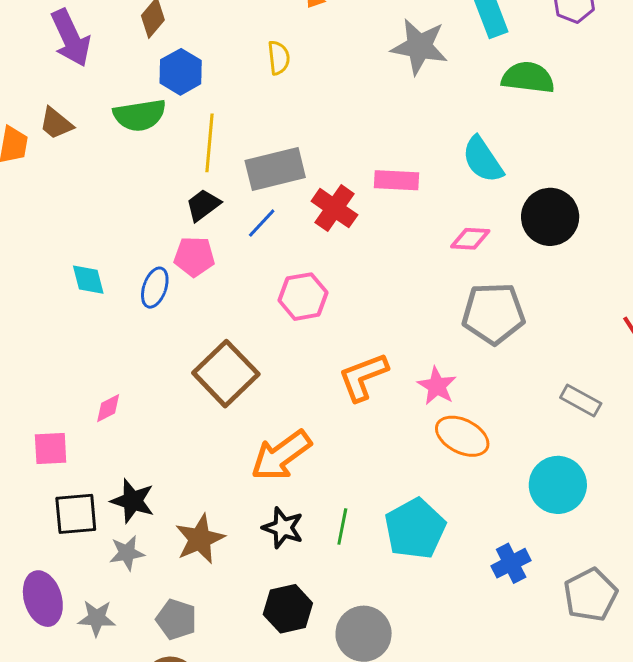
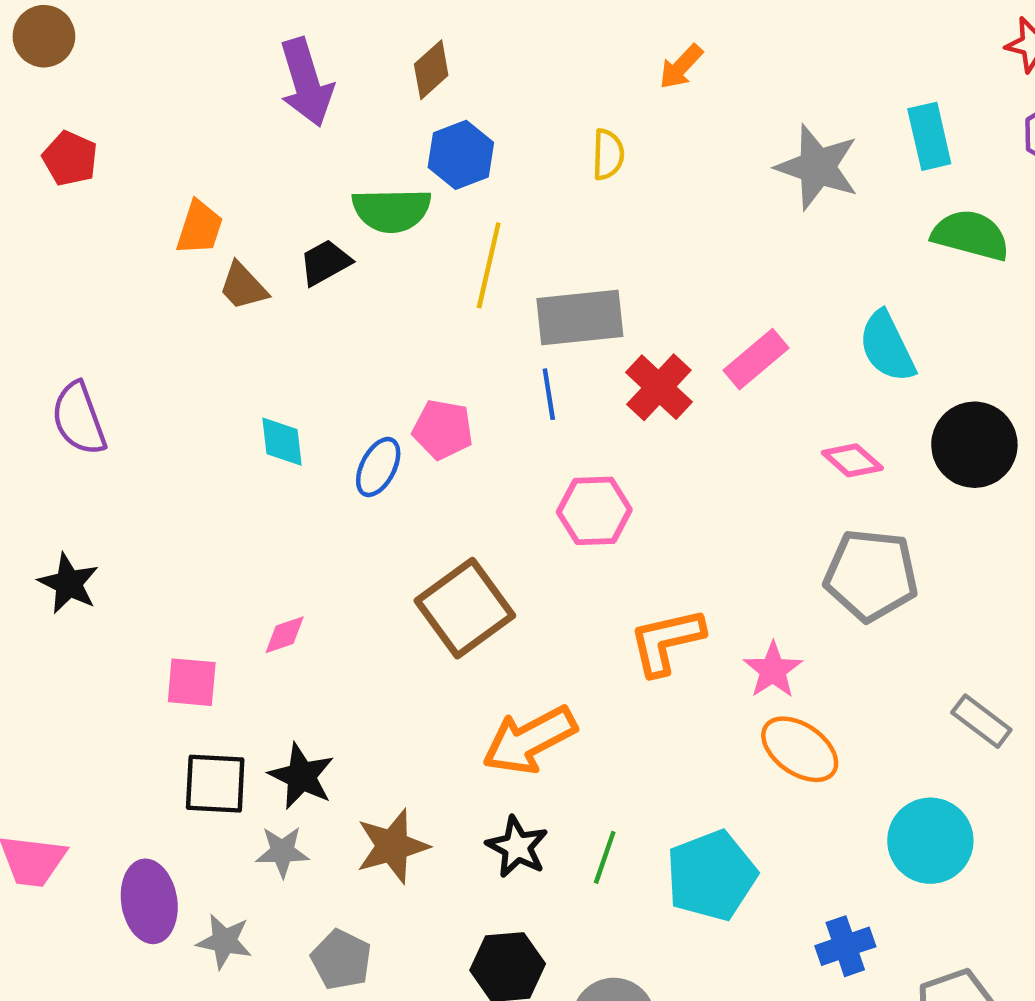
brown trapezoid: (56, 123) -> (243, 286), moved
pink rectangle: (397, 180) -> (756, 359), turned -51
black trapezoid: (203, 205) -> (325, 263), moved
blue line: (262, 223) -> (549, 394), turned -60
pink diamond: (470, 239) -> (852, 460), turned 30

